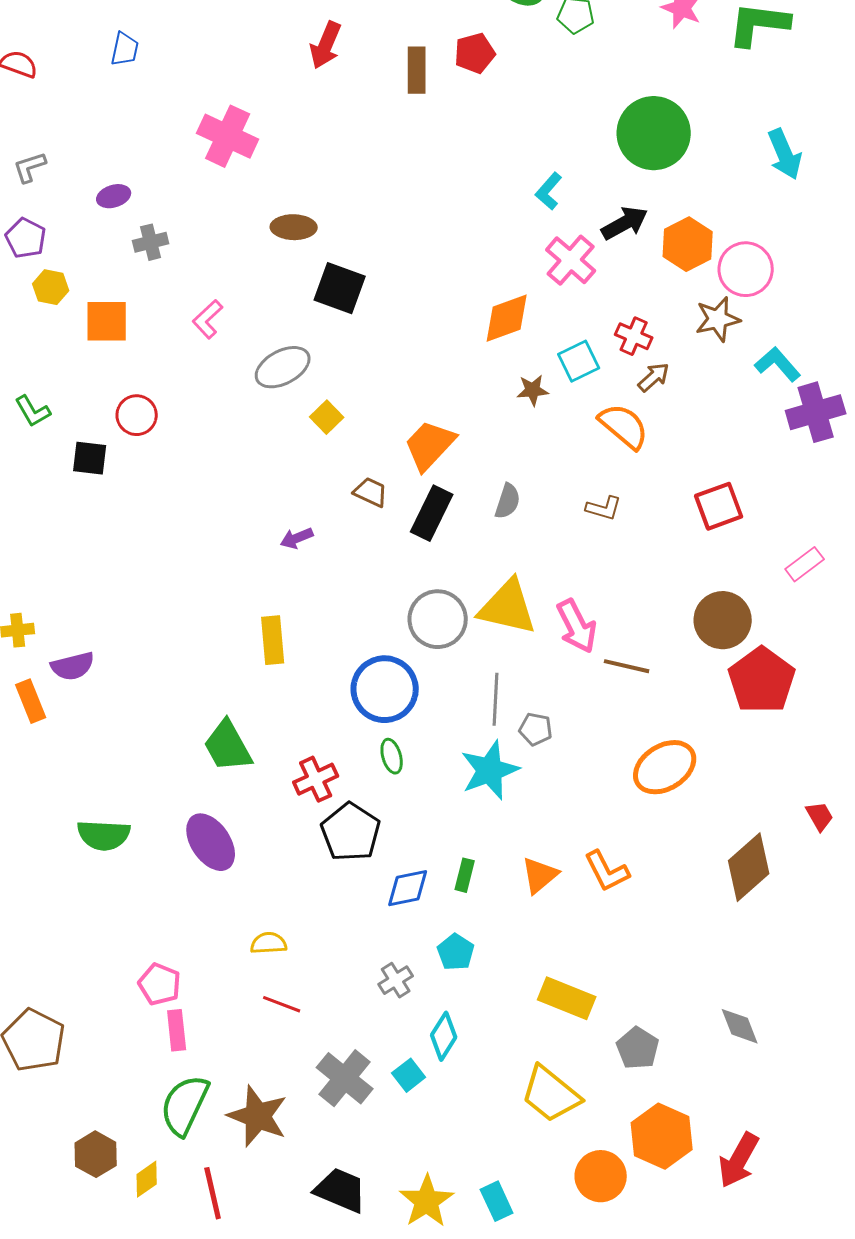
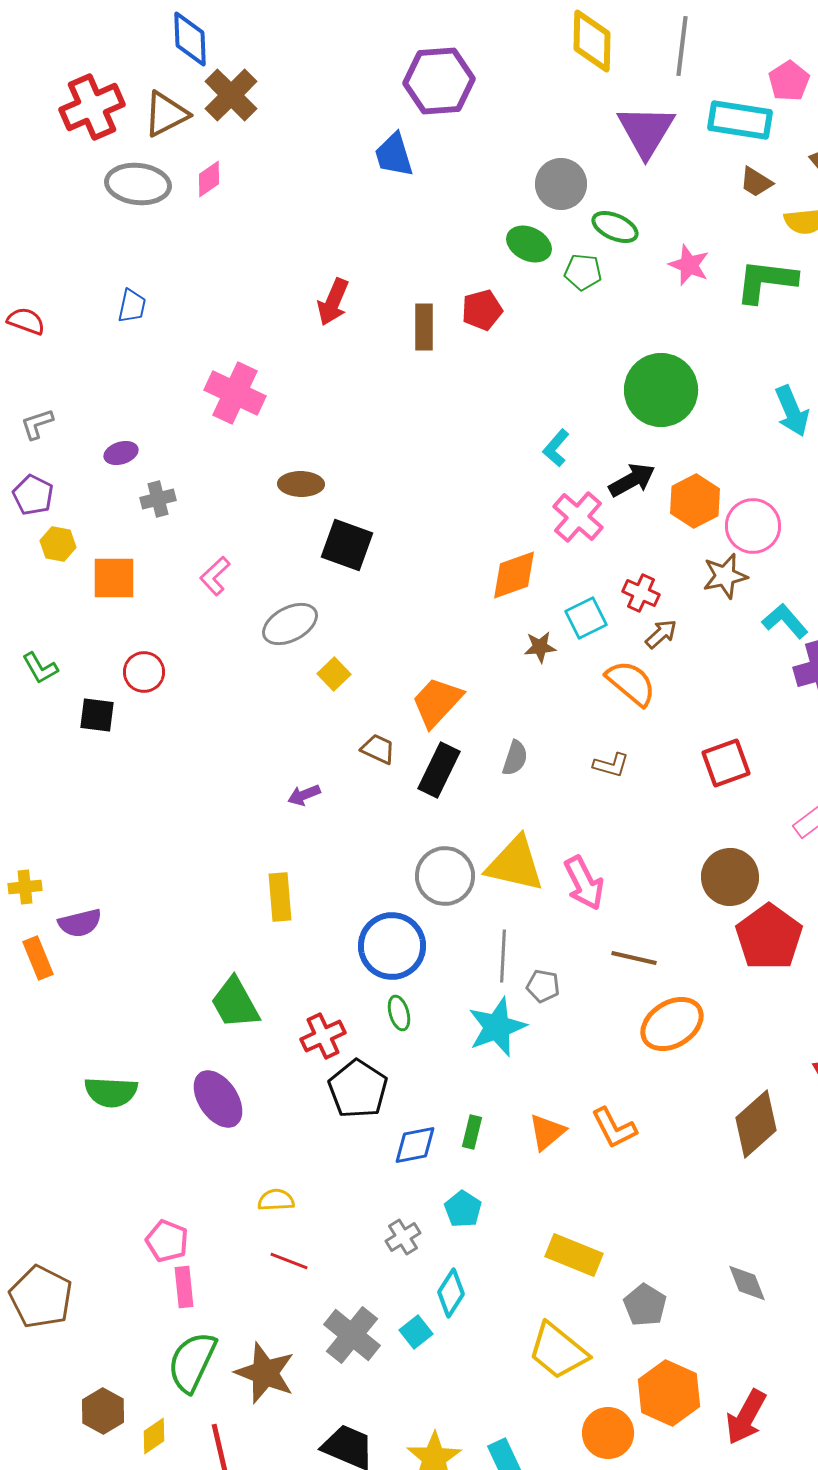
brown line: (627, 666) -> (634, 958), moved

